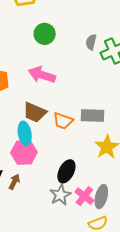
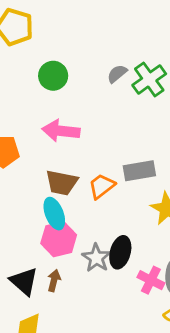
gray semicircle: (91, 42) -> (117, 74), turned 49
orange trapezoid: (63, 121) -> (102, 186), turned 135
gray star: (60, 195) -> (96, 258), moved

